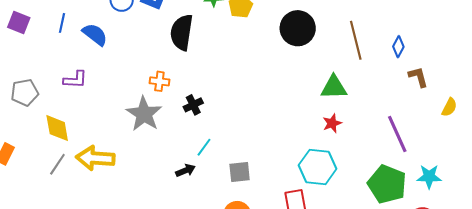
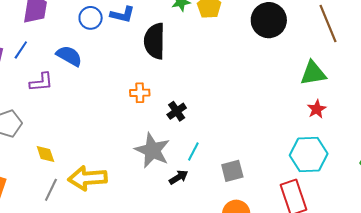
blue line: (62, 23) -> (21, 50), moved, turned 30
purple L-shape: (75, 80) -> (41, 82), moved
gray star: (144, 114) -> (152, 150), moved
yellow diamond: (57, 128) -> (45, 154), size x0.7

